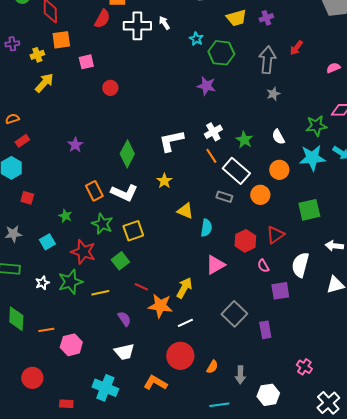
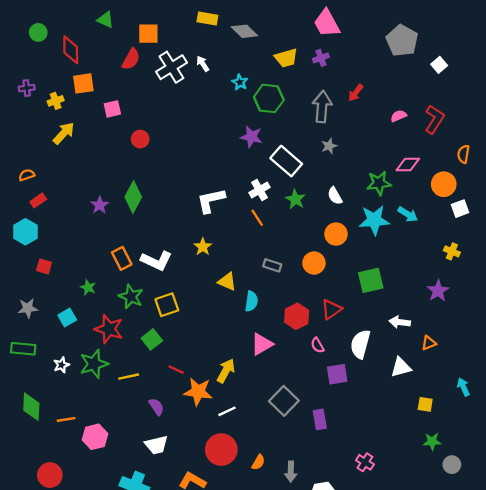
white cross: (137, 26) -> (171, 67), turned -32
green diamond: (127, 154) -> (133, 197), moved
white rectangle: (236, 171) -> (286, 161), moved

